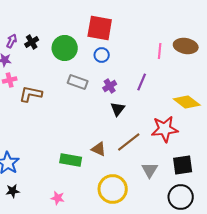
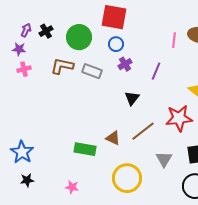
purple cross: (110, 86) -> (125, 64), moved
brown L-shape: (31, 94) -> (62, 66), moved

